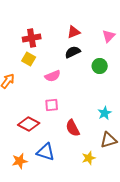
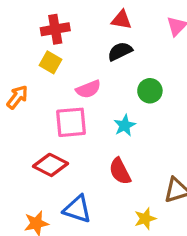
red triangle: (74, 32) -> (122, 20), turned 32
green circle: (100, 66) -> (150, 91), moved
pink square: (52, 105) -> (71, 122), moved, size x1.5
cyan star: (105, 113) -> (125, 125), moved

